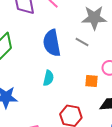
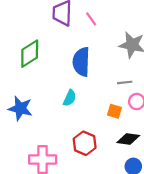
gray line: (82, 42) -> (125, 82), moved, turned -48

